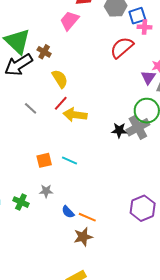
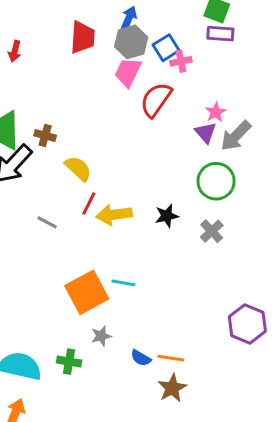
pink trapezoid: (70, 21) -> (128, 72), moved
gray cross: (138, 127) -> (212, 231), moved, size x0.7
black star: (119, 130) -> (167, 216), moved
orange square: (44, 160) -> (87, 292), size x1.8

